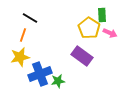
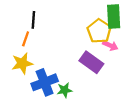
green rectangle: (102, 15) -> (114, 17), size x1.5
black line: (30, 18) -> (33, 20), turned 63
pink arrow: (110, 33) -> (110, 46), moved

